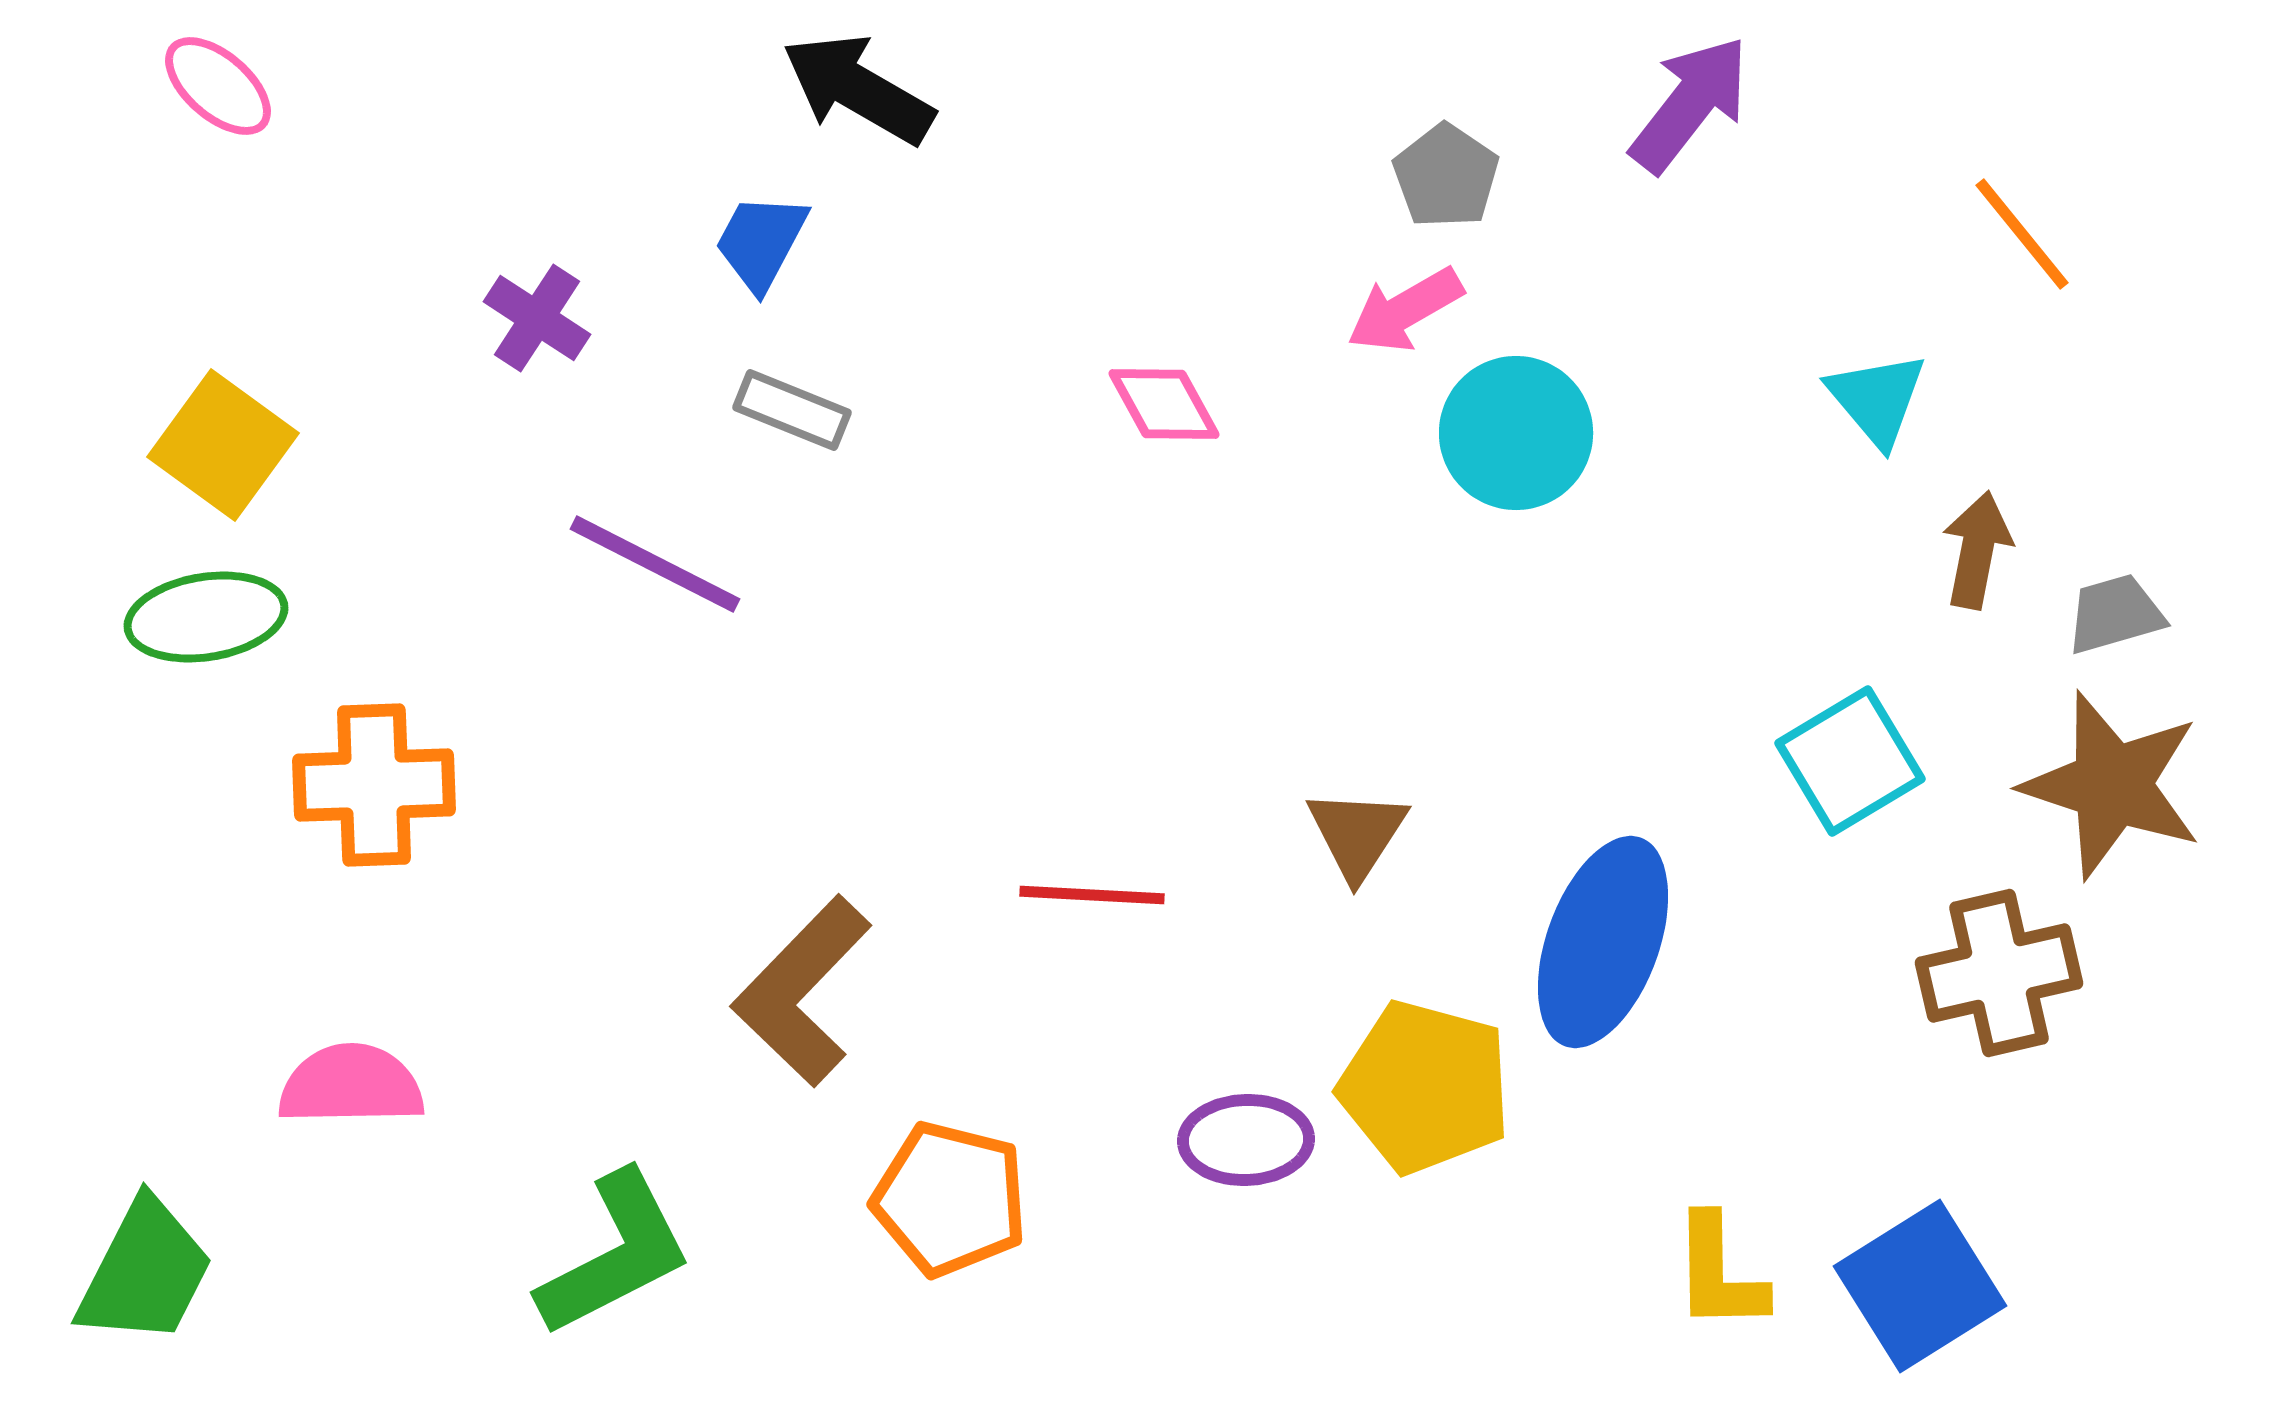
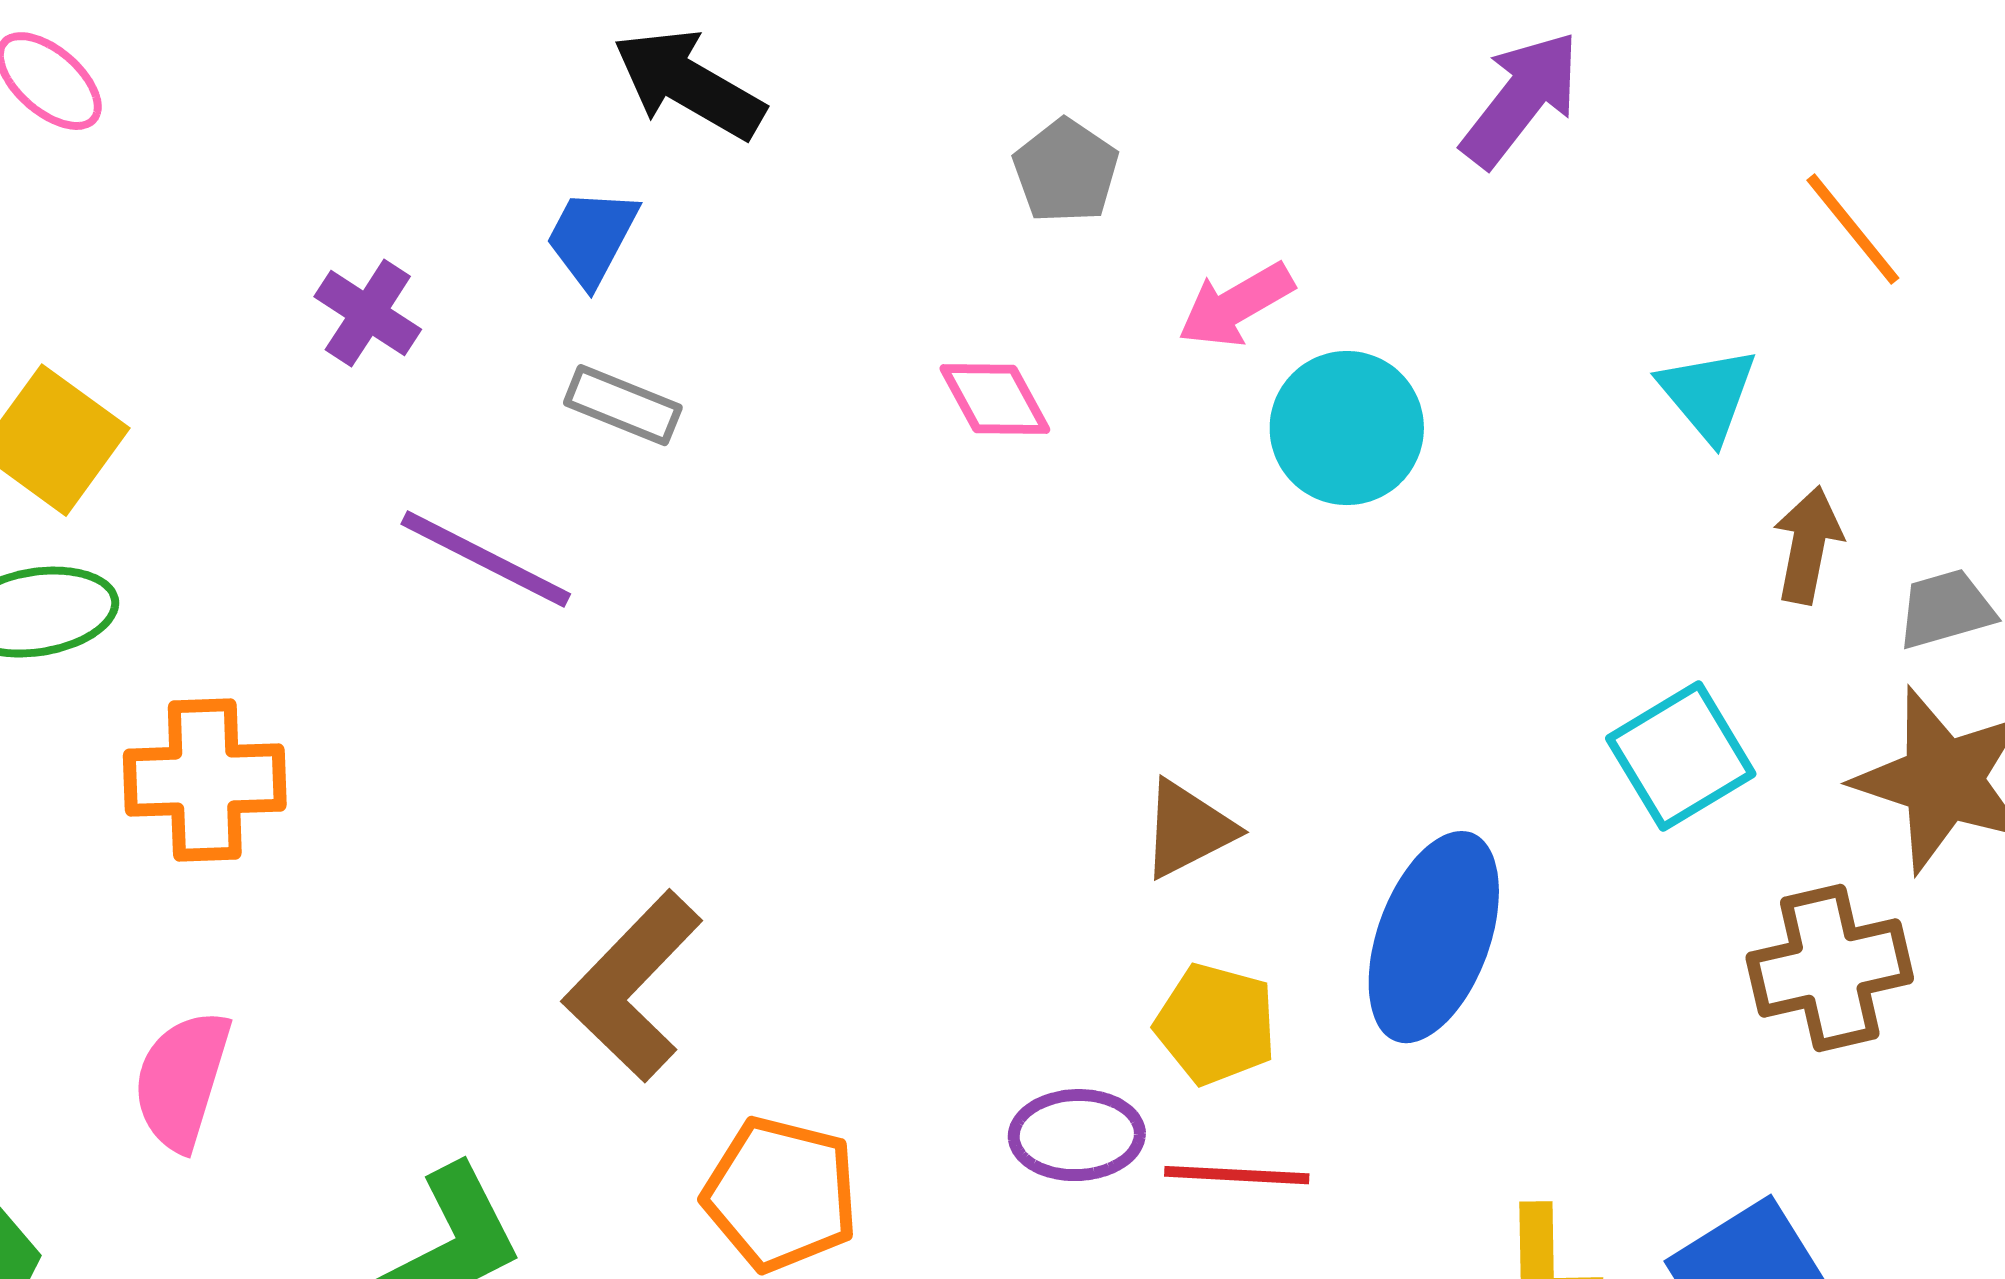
gray pentagon: (1446, 176) -> (1066, 171), moved
brown triangle: (1357, 834) -> (1188, 829), turned 30
red line: (1092, 895) -> (1237, 1175), moved
pink semicircle: (351, 1085) -> (182, 1080), turned -72
yellow pentagon: (1425, 1087) -> (1216, 1024), moved, size x0.7

